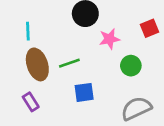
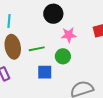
green circle: (131, 66) -> (63, 56), moved

